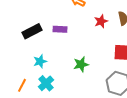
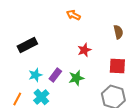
red star: (101, 21) -> (84, 50), moved
purple rectangle: (60, 29) -> (55, 75), moved, turned -56

